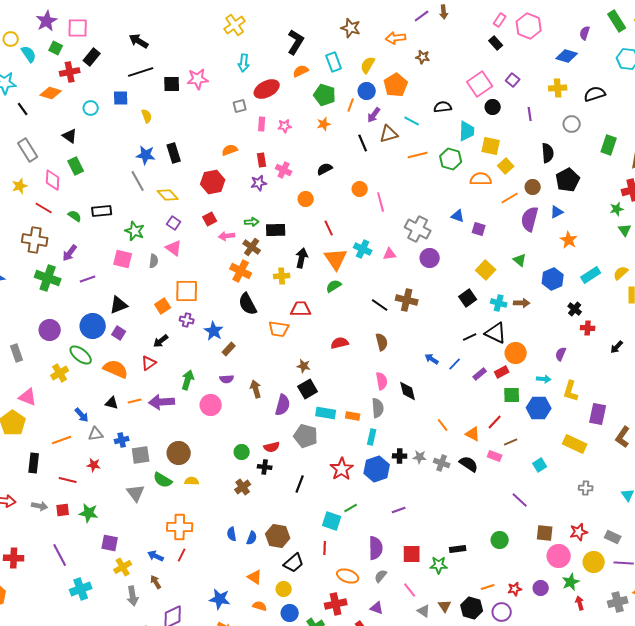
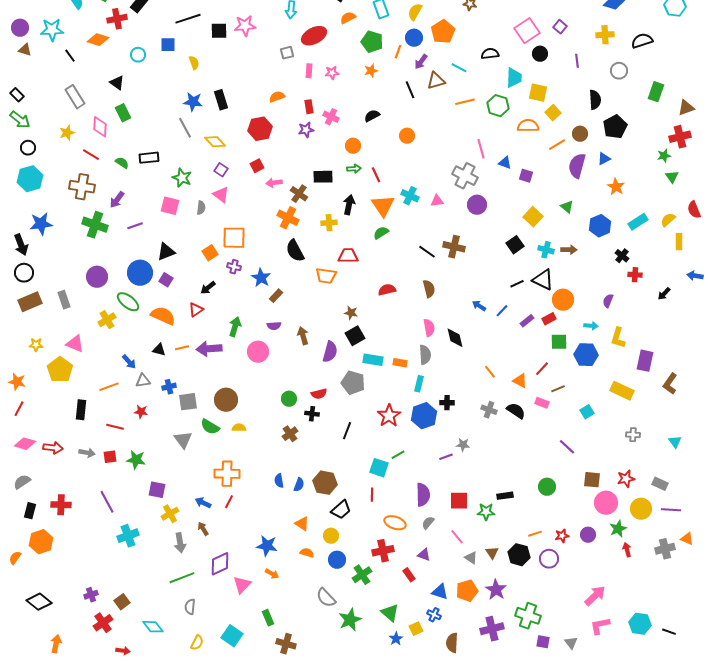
pink line: (381, 202) -> (481, 149), moved
green arrow: (252, 222) -> (354, 169), moved
gray star: (420, 457) -> (463, 445), moved

